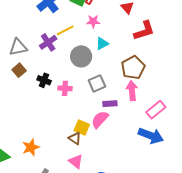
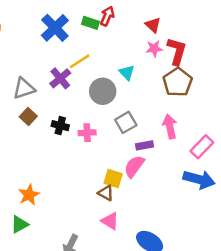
pink star: (93, 21) -> (154, 49), moved
red L-shape: (144, 31) -> (177, 51), turned -50
cyan triangle: (102, 43) -> (127, 73), turned -40
brown pentagon: (133, 68) -> (178, 82), moved
orange star: (31, 147) -> (29, 195), moved

